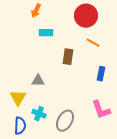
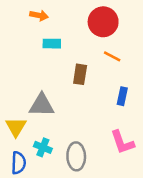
orange arrow: (36, 11) -> (39, 15), turned -104
gray triangle: (38, 81) -> (42, 105), size x1.5
gray ellipse: (65, 121) -> (76, 156), turned -30

